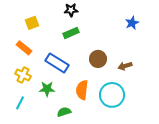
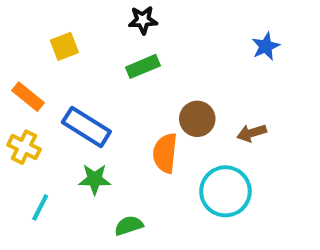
orange rectangle: (24, 48) -> (28, 97), moved
blue rectangle: (57, 63) -> (86, 127), moved
yellow cross: (23, 75) -> (24, 147), moved
orange semicircle: (82, 90) -> (165, 153), moved

